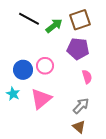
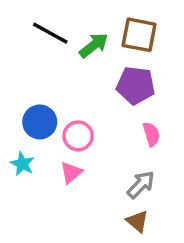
brown square: (80, 20) -> (139, 35), turned 30
pink circle: (45, 66) -> (78, 136), moved
pink triangle: (41, 99) -> (71, 172), size x0.6

